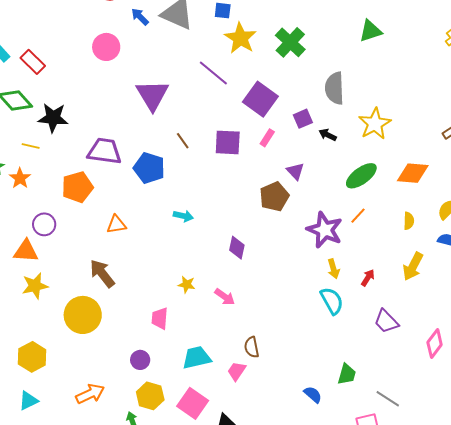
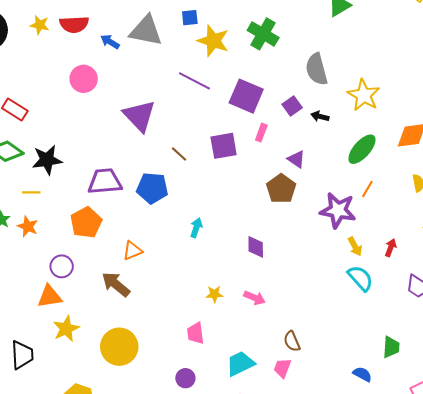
cyan arrow: (183, 216) -> (196, 228), turned -72
brown arrow: (102, 273) -> (116, 284), moved

